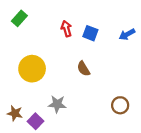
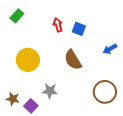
blue arrow: (127, 34) -> (110, 49), moved
brown semicircle: (84, 69) -> (73, 60), size x1.5
brown circle: (120, 105) -> (105, 92), size x1.5

